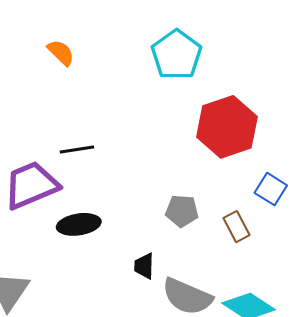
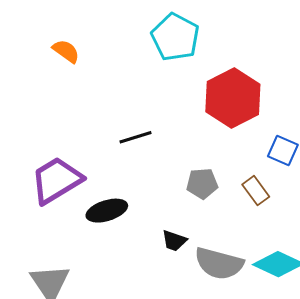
black line: (77, 150) -> (136, 137), moved
black trapezoid: (144, 266) -> (174, 241), turned -64

